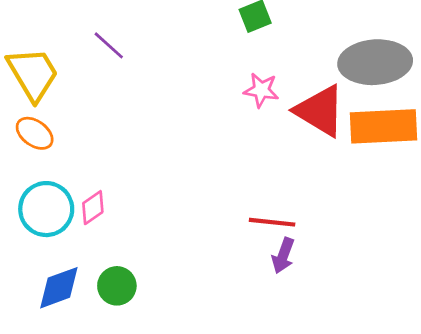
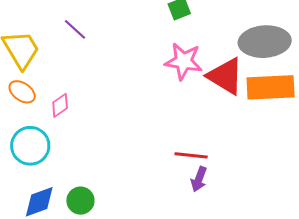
pink star: (261, 90) -> (184, 61), size x1.5
pink diamond: (93, 208) -> (60, 105), moved

